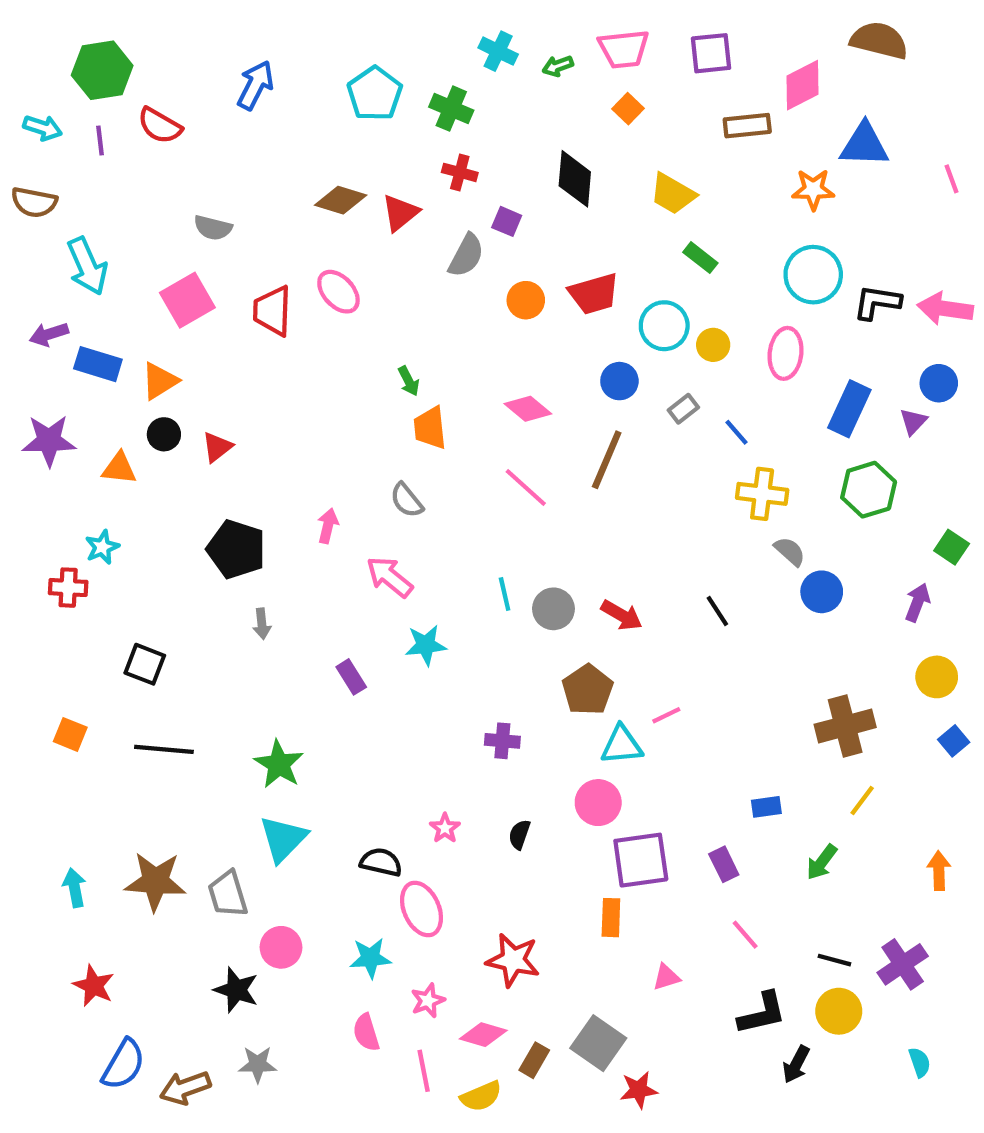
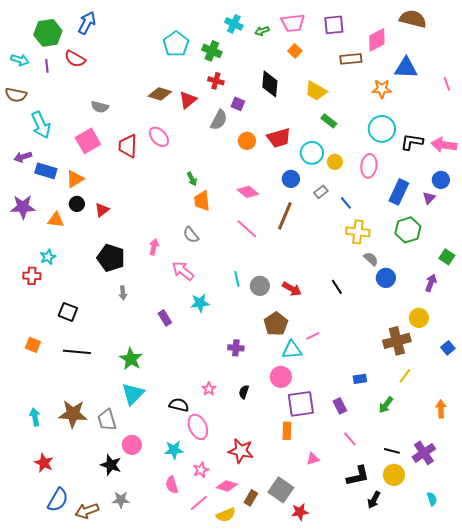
blue arrow: (255, 85) -> (87, 23), moved
yellow circle: (937, 677) -> (419, 318), moved
pink line: (424, 1071) -> (199, 503), turned 60

